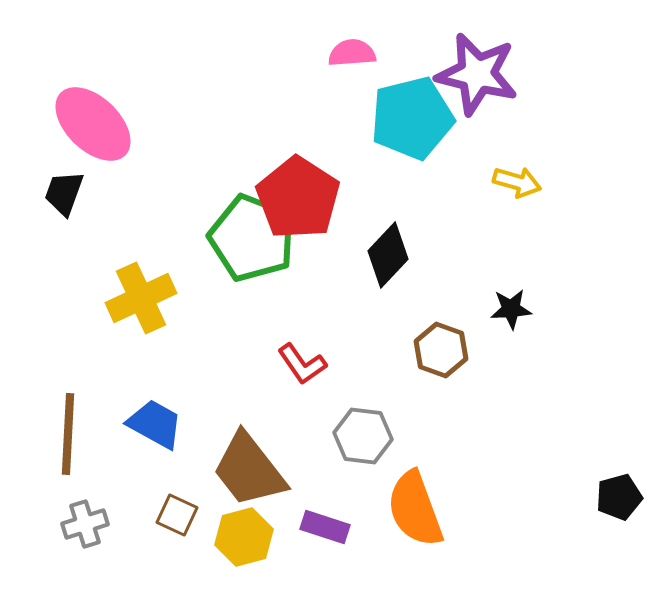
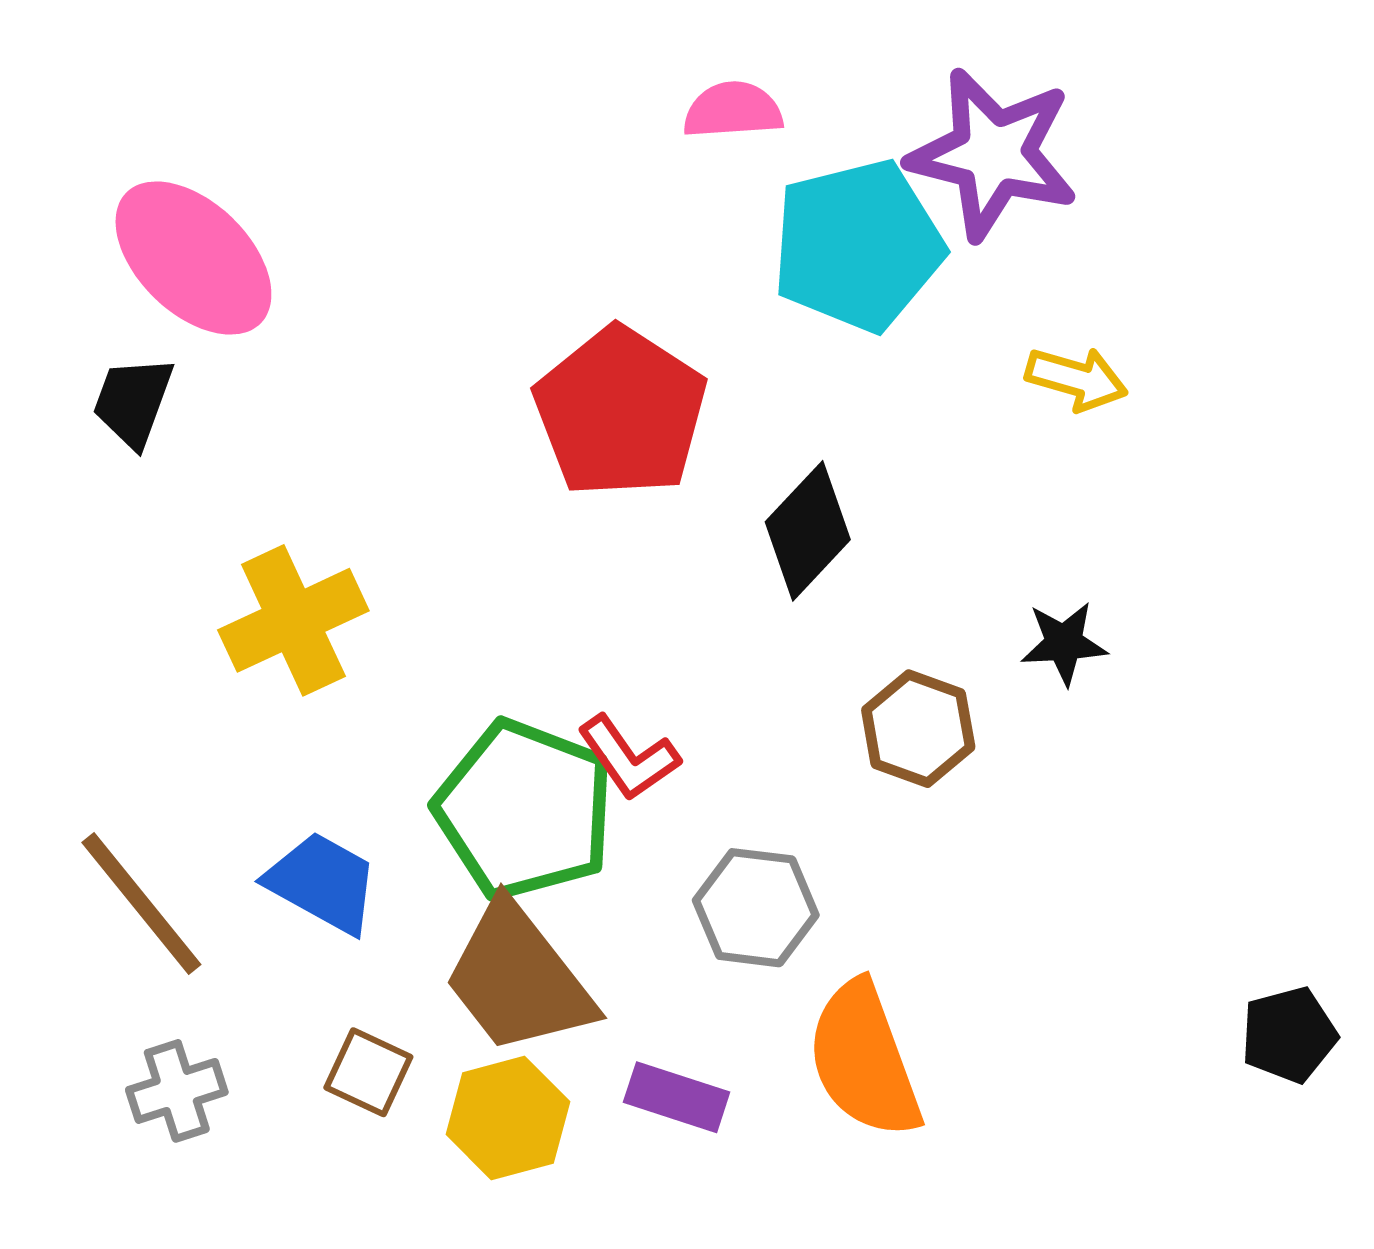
green pentagon: (252, 238) -> (525, 810), moved
brown line: (68, 434) -> (141, 904), turned -42

